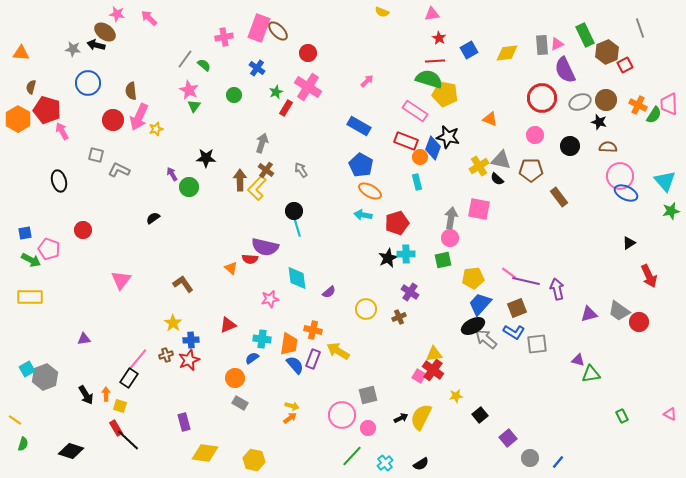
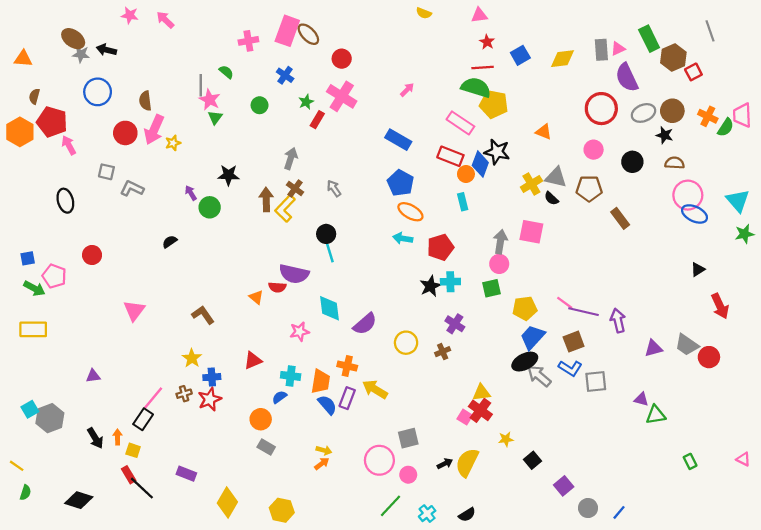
brown ellipse: (105, 32) -> (73, 39), moved
gray line: (185, 59) -> (201, 85), moved, turned -36
purple semicircle: (329, 292) -> (365, 324), size x1.6
purple rectangle: (184, 422) -> (186, 474), moved, turned -54
yellow diamond: (205, 453) -> (227, 502), turned -68

